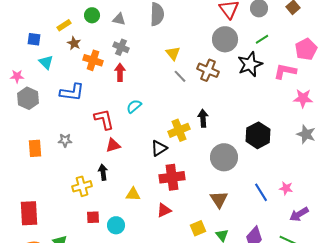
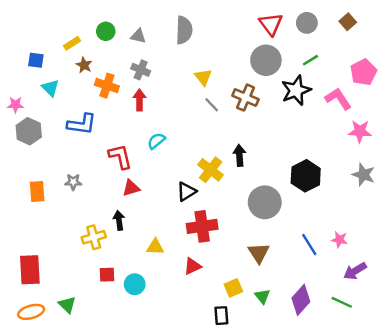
pink L-shape: (285, 71) -> (338, 99), turned 45
yellow cross: (179, 130) -> (211, 170), turned -30

